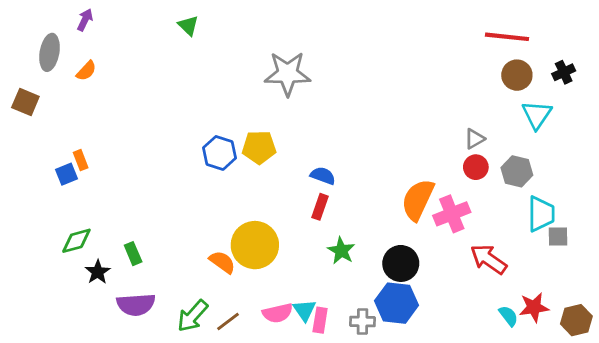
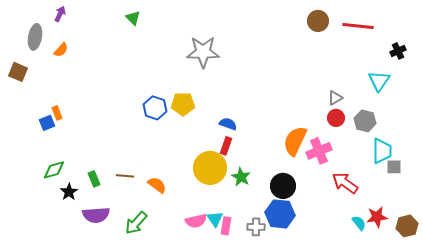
brown circle: (517, 75) -> (318, 21), moved
yellow circle: (255, 245) -> (210, 168), moved
brown line: (228, 322) -> (125, 176), moved, turned 42

